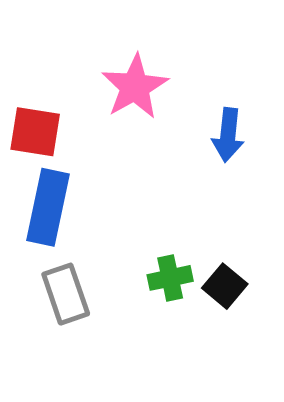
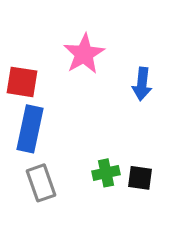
black square: (225, 286) -> (140, 178), turned -32

